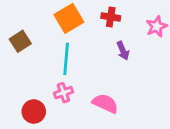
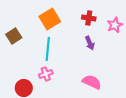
red cross: (111, 17) -> (89, 18), moved
pink semicircle: (105, 103) -> (92, 82), moved

